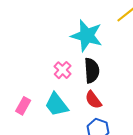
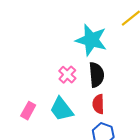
red semicircle: (93, 100) -> (98, 104), turned 36

